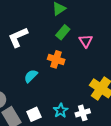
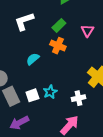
green rectangle: (63, 32) -> (59, 25), moved
cyan star: (61, 111) -> (50, 92), moved

